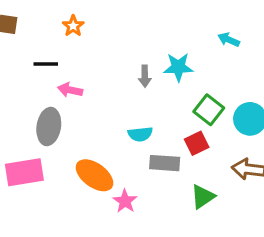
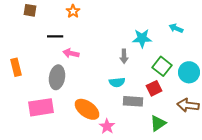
cyan arrow: (229, 40) -> (176, 28), moved
gray arrow: (145, 76) -> (124, 56), moved

